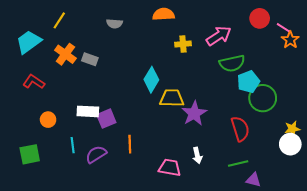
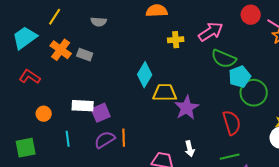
gray semicircle: (114, 24) -> (99, 22), moved
green semicircle: (232, 63) -> (224, 59), turned 35
purple semicircle: (96, 154) -> (105, 140), moved

